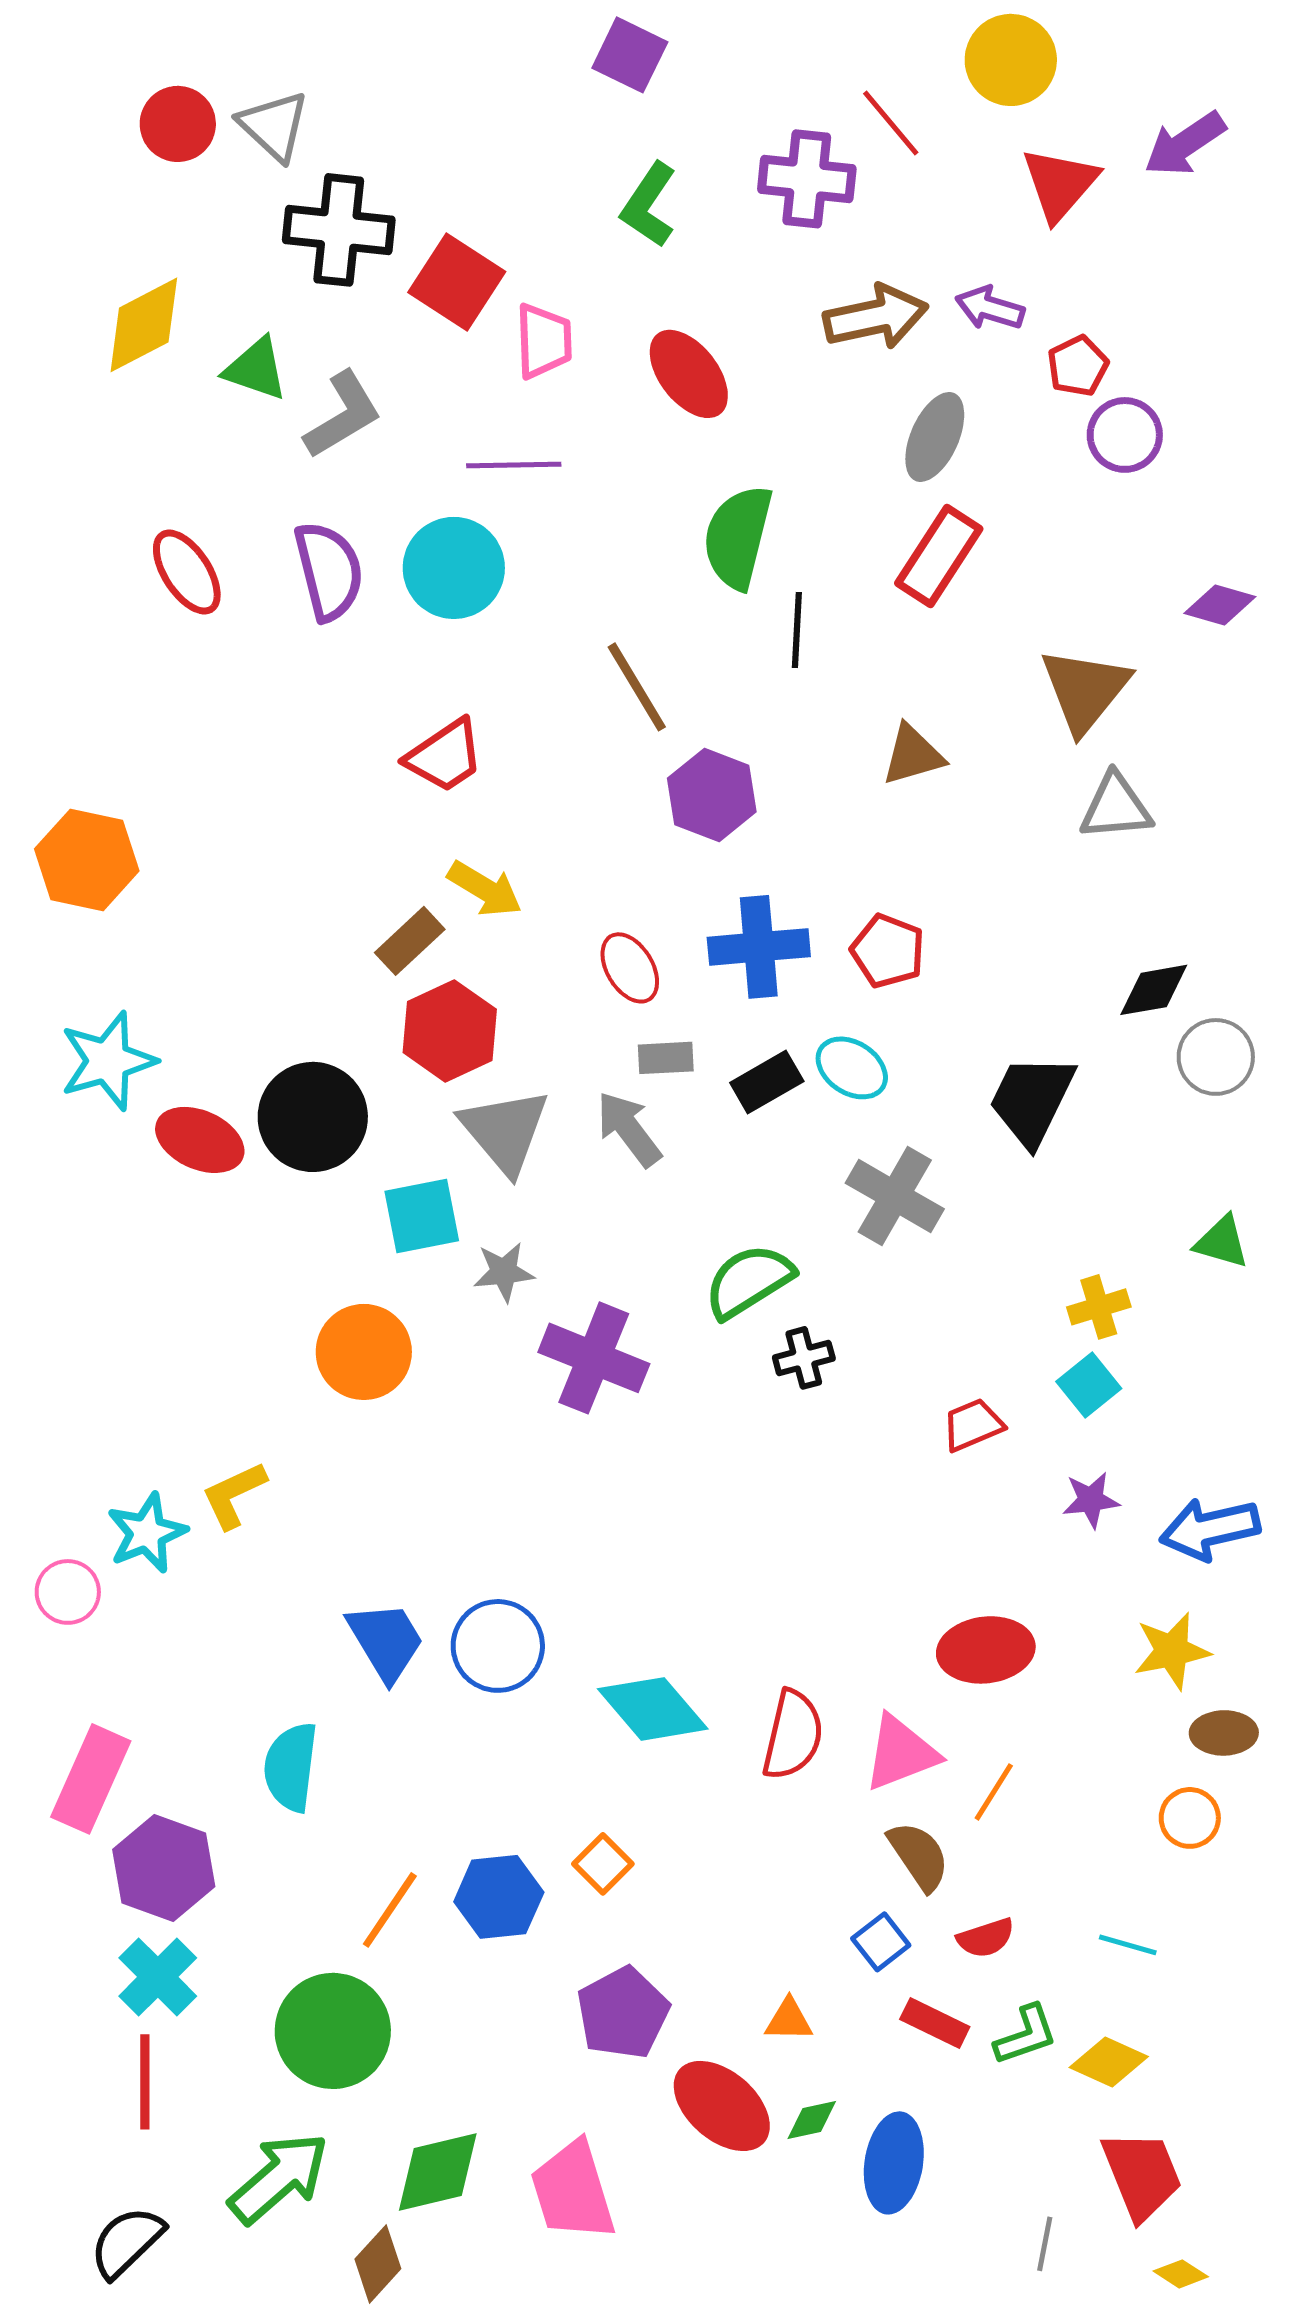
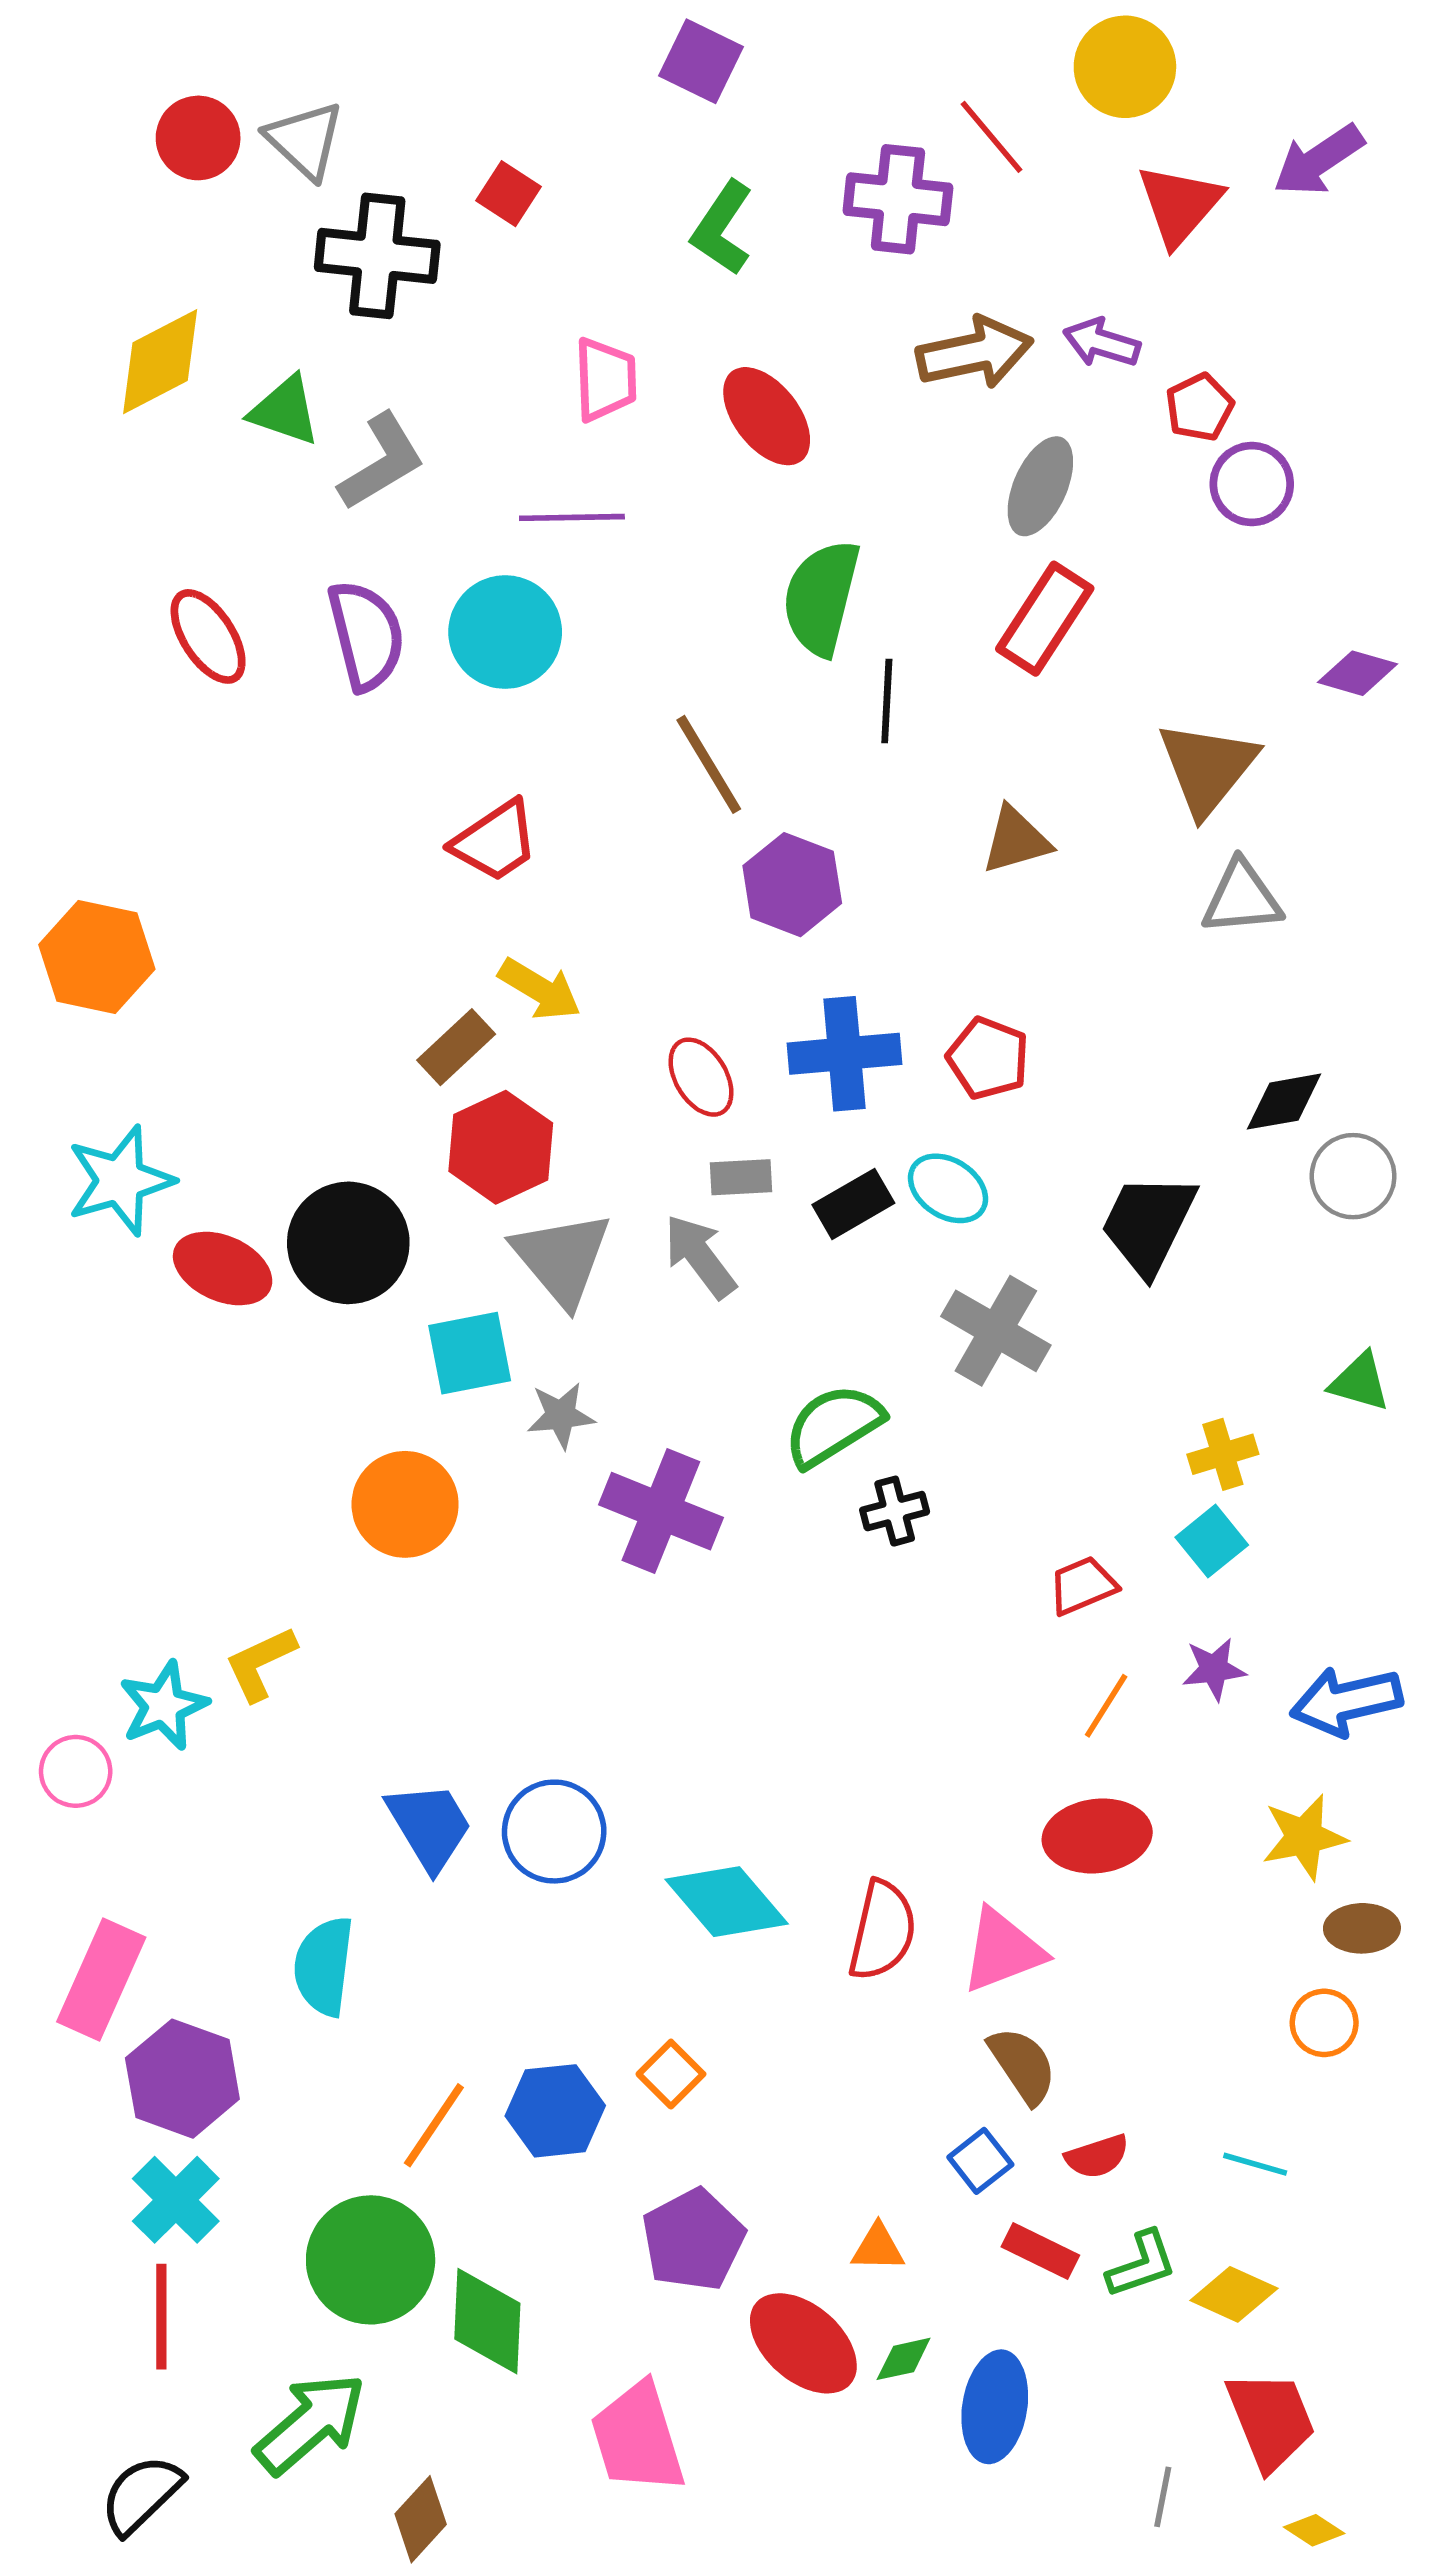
red square: (457, 282) -> (509, 194), moved, size x0.6
orange line: (994, 1792) -> (1106, 1706), moved
green diamond: (438, 2172) -> (487, 2321), moved, turned -74

